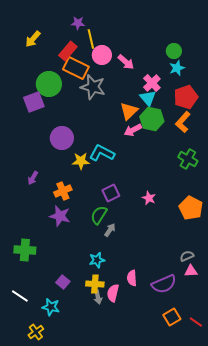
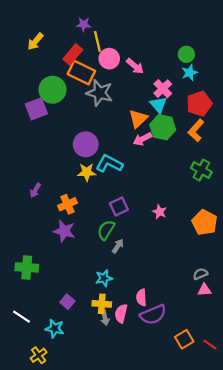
purple circle: (62, 138) -> (86, 144), moved
purple semicircle: (164, 284) -> (153, 315), moved

